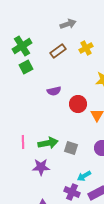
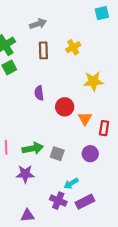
gray arrow: (68, 24) -> (38, 24), moved
brown rectangle: (58, 51) -> (43, 50), turned -56
purple semicircle: (54, 91) -> (39, 93), turned 96

